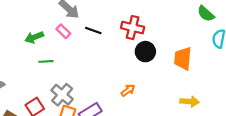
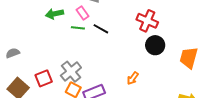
black line: (93, 31) -> (101, 29), moved
green line: (46, 61) -> (78, 28), moved
orange arrow: (128, 90) -> (133, 78), turned 152

